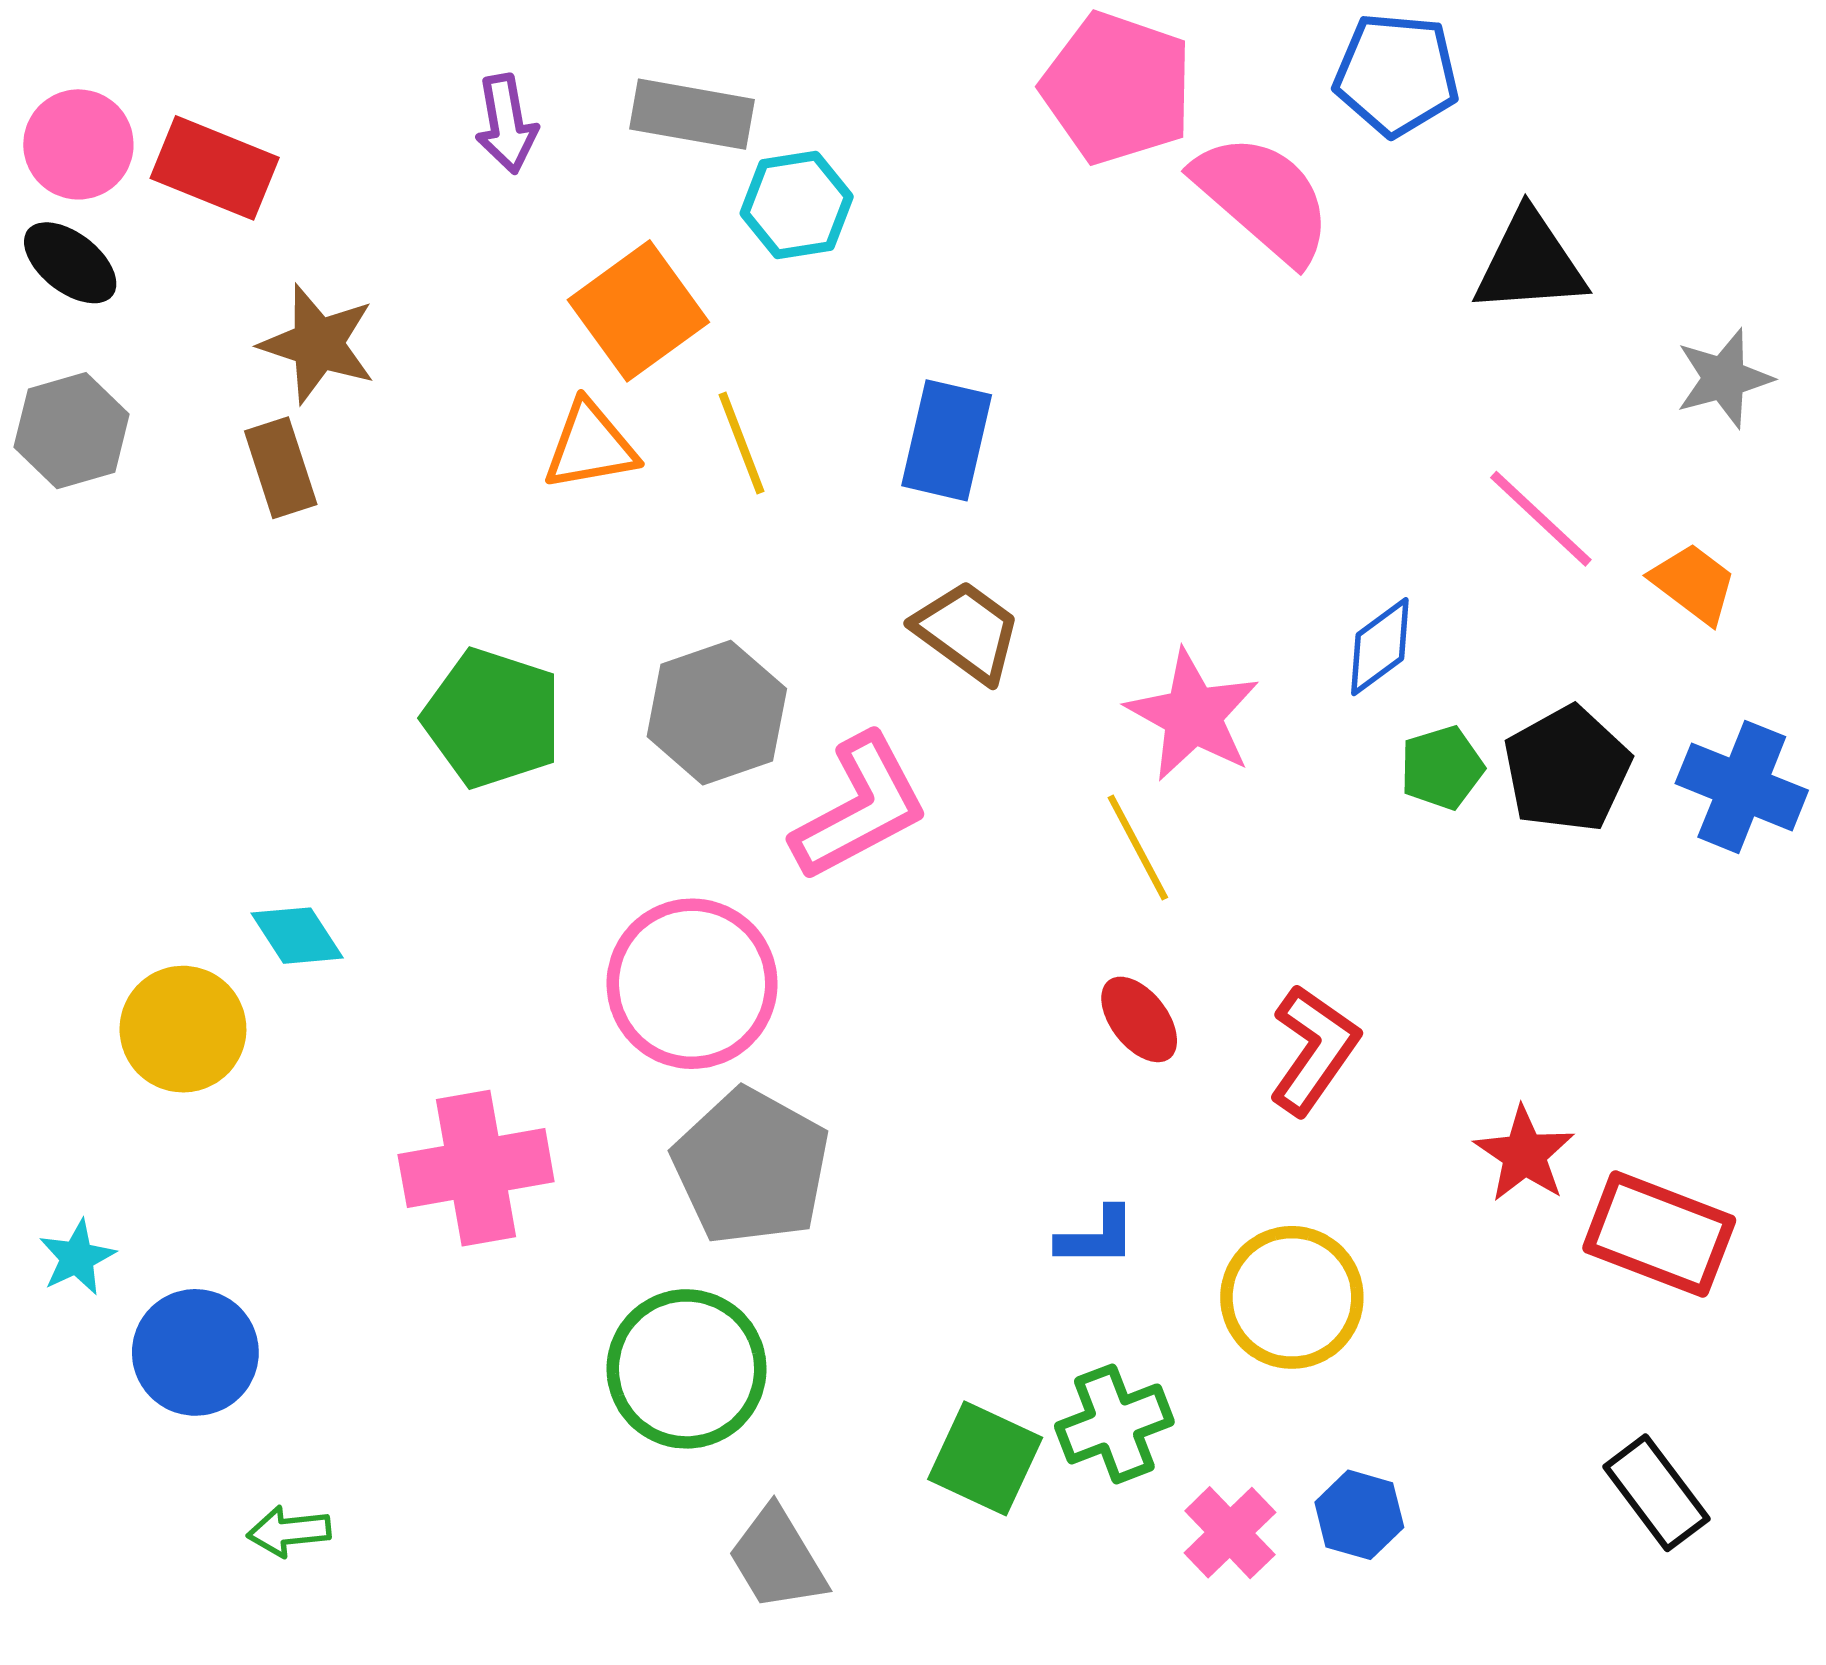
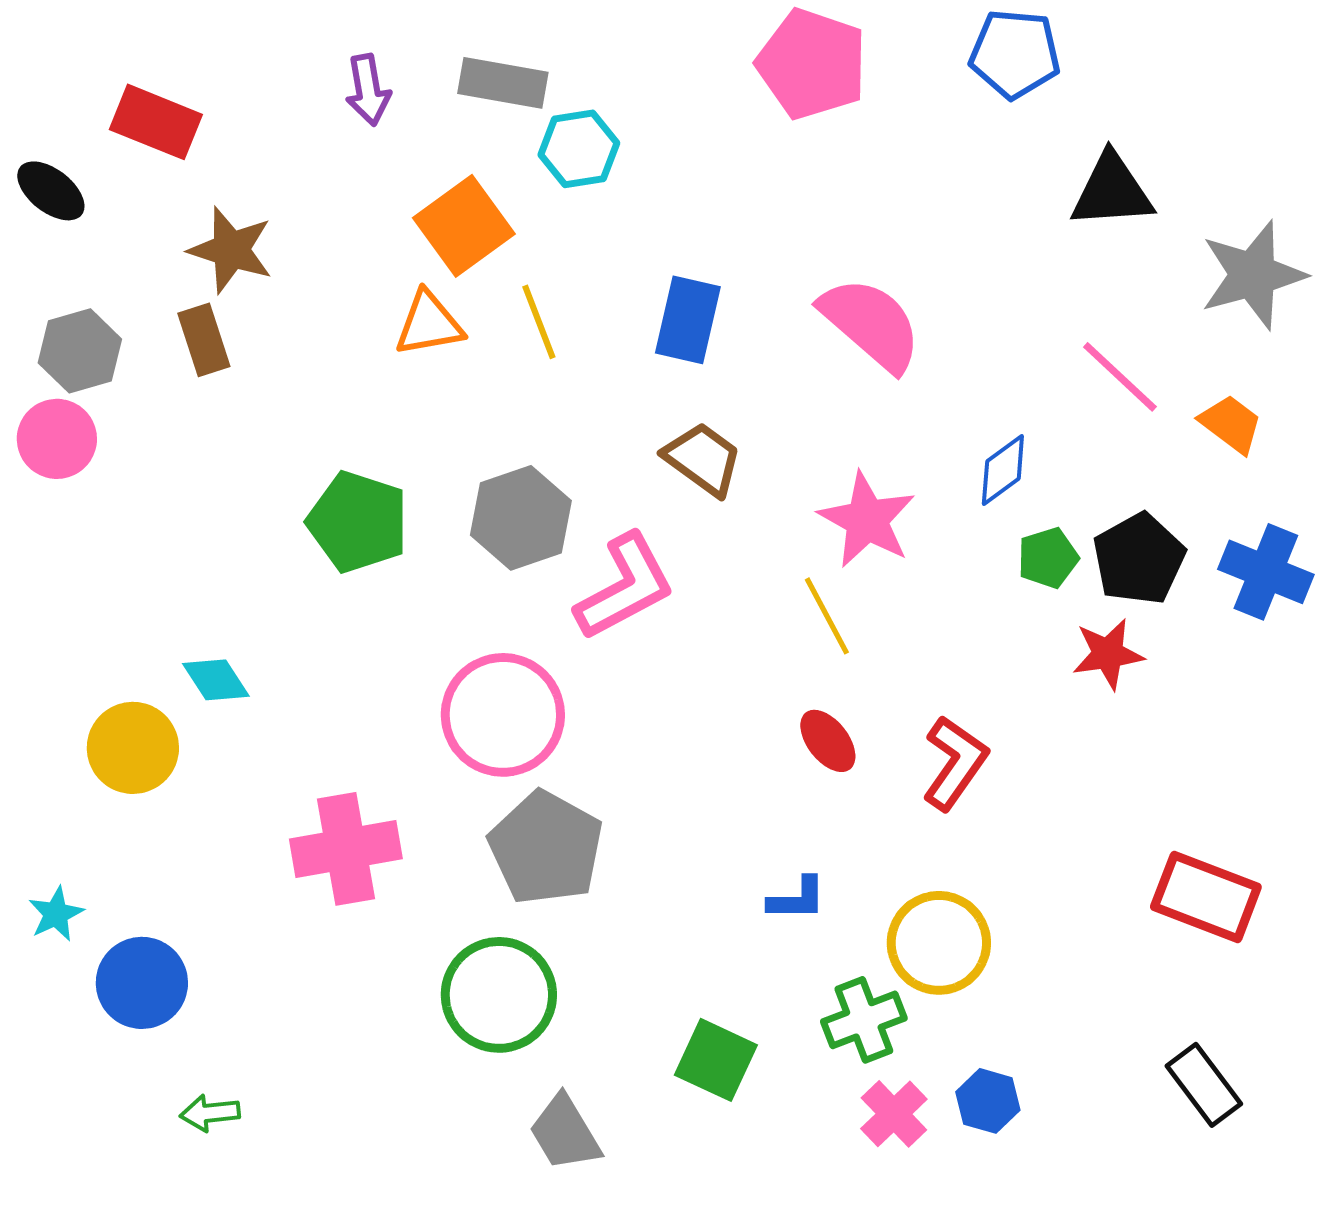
pink circle: (78, 144) -> (57, 439), moved
pink semicircle: (1263, 198) -> (871, 324), moved
gray star: (1724, 378) -> (1253, 275), size x1.5
gray hexagon: (72, 431) -> (80, 351), moved
red star: (1524, 1154) -> (1108, 654), moved, turned 30
green cross: (1114, 1424) -> (864, 1020), moved

